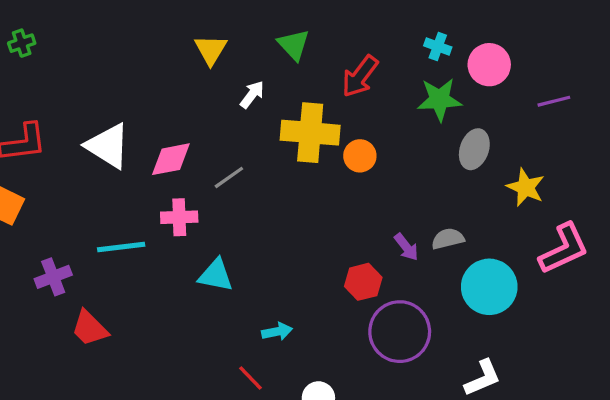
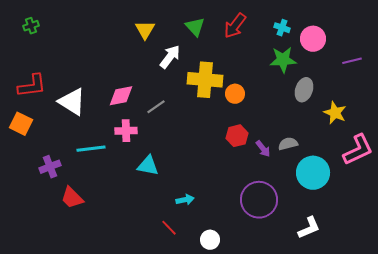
red arrow: (360, 76) -> (235, 26), moved
white arrow: (252, 95) -> (170, 57), size x1.4
white triangle: (108, 146) -> (72, 102), moved
red hexagon: (363, 282) -> (237, 136), moved

